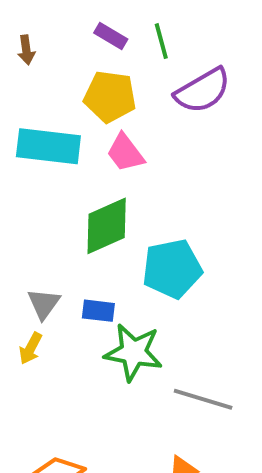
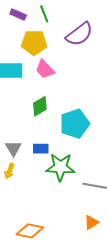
purple rectangle: (111, 36) -> (18, 14), moved
green line: (161, 41) -> (44, 14), moved
green diamond: (107, 226) -> (40, 106), size x0.7

